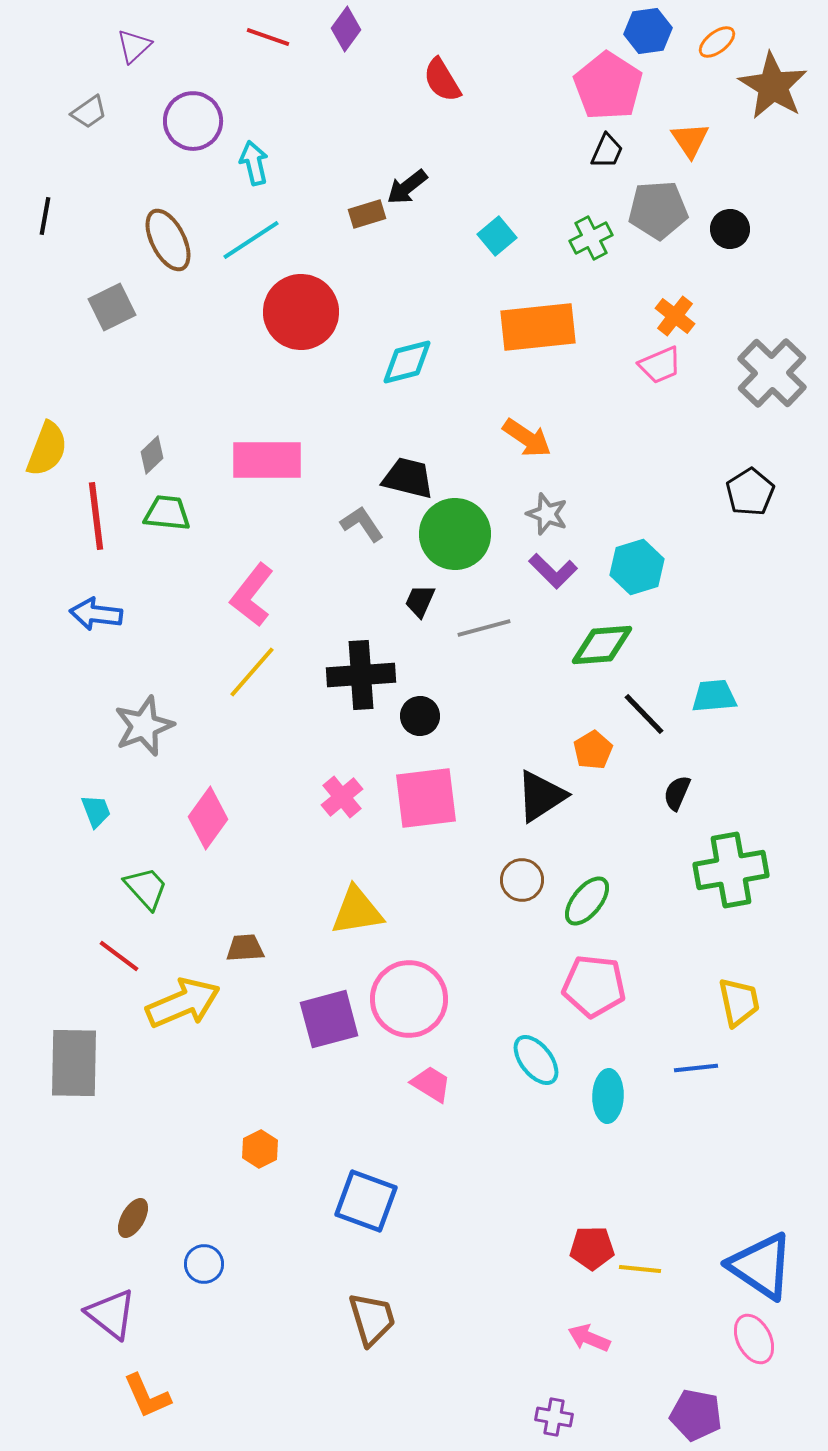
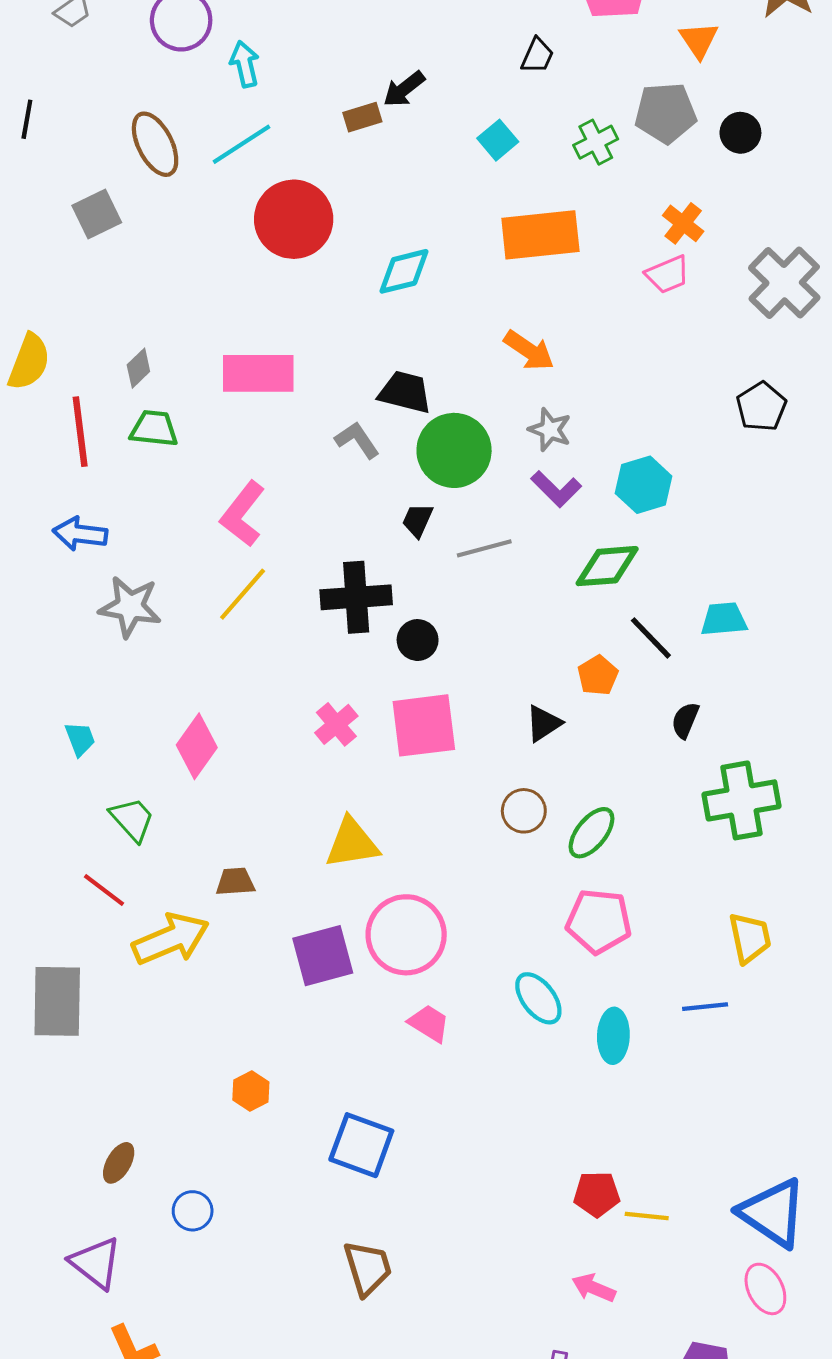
black trapezoid: (607, 151) -> (537, 56), moved
gray star: (144, 726) -> (130, 607), moved, turned 30
black triangle: (541, 796) -> (544, 723), size x0.7

